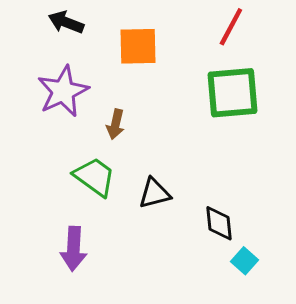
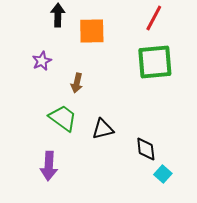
black arrow: (66, 22) -> (58, 15), moved, turned 70
purple star: (63, 91) -> (42, 61), size x0.6

